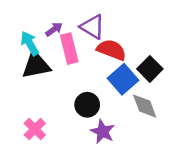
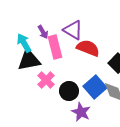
purple arrow: (54, 29) -> (43, 32), turned 96
blue square: (123, 79) -> (95, 87), moved
pink cross: (35, 129) -> (46, 80), moved

